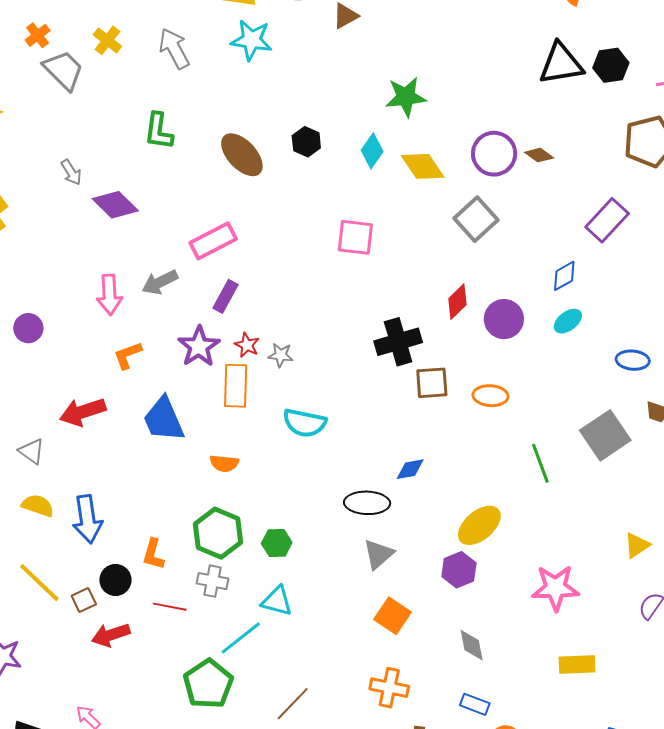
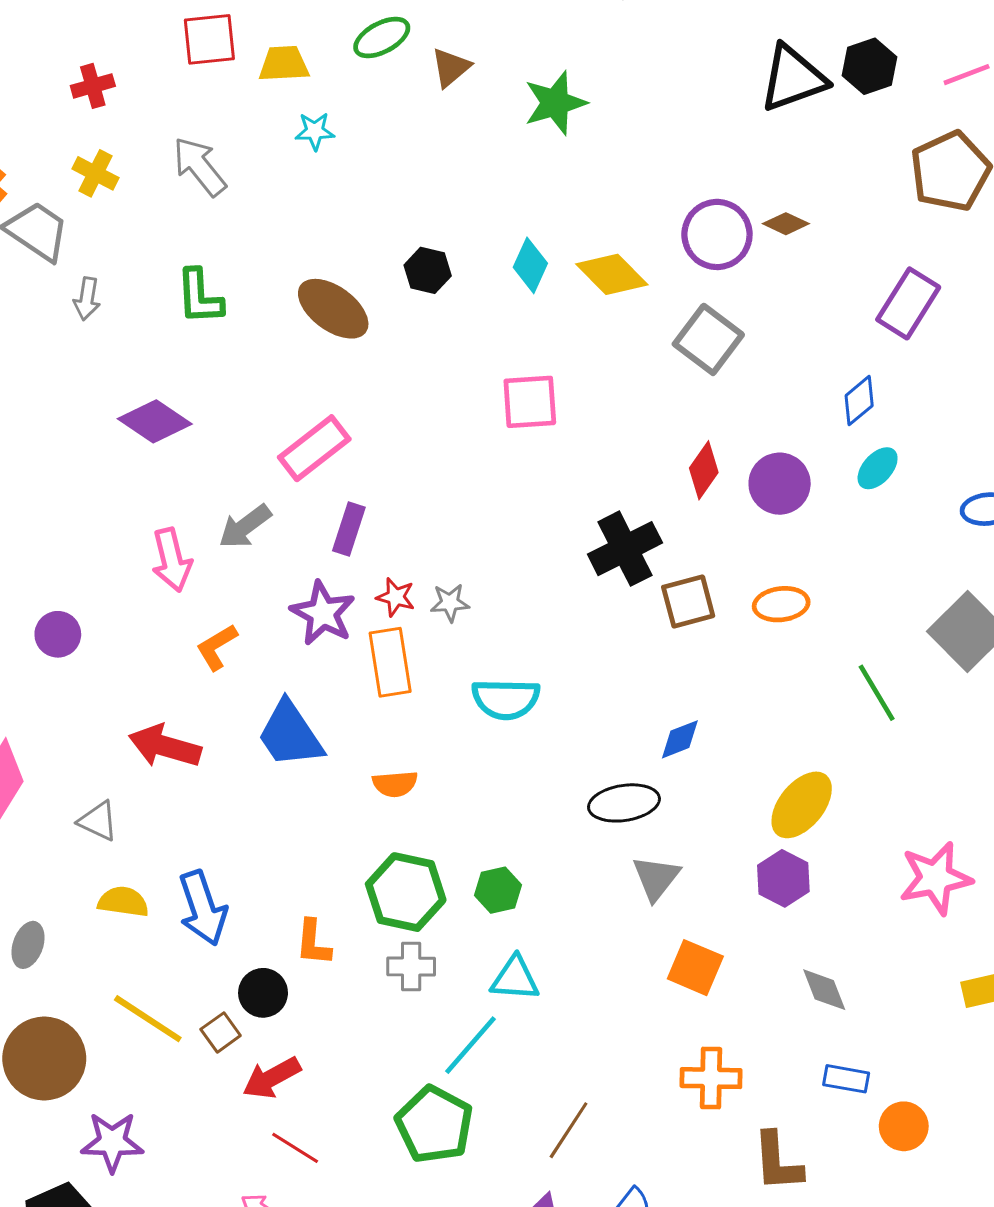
cyan star: (252, 40) -> (315, 131), size x0.6
green star: (406, 97) -> (555, 103), moved
gray arrow: (71, 172) -> (87, 299), moved, turned 52
red arrow: (83, 412) -> (165, 746), turned 45
red line: (170, 607) -> (295, 1148), moved, turned 32

